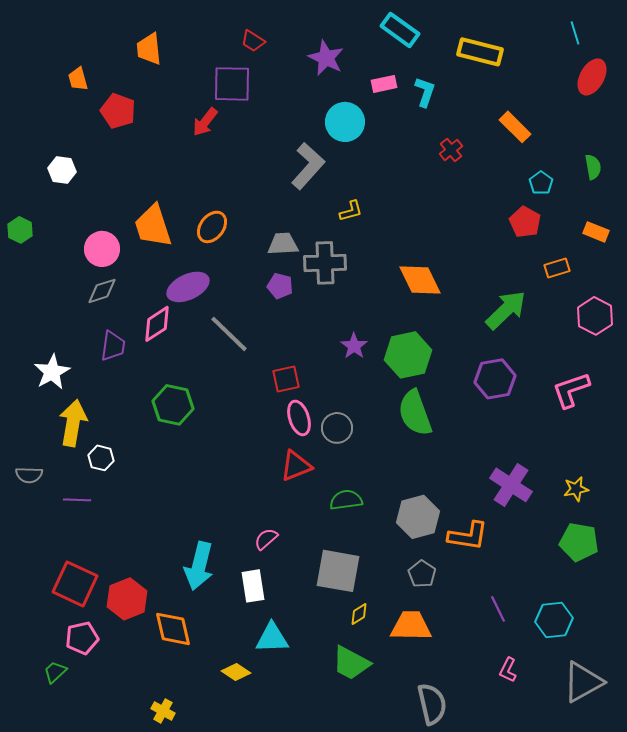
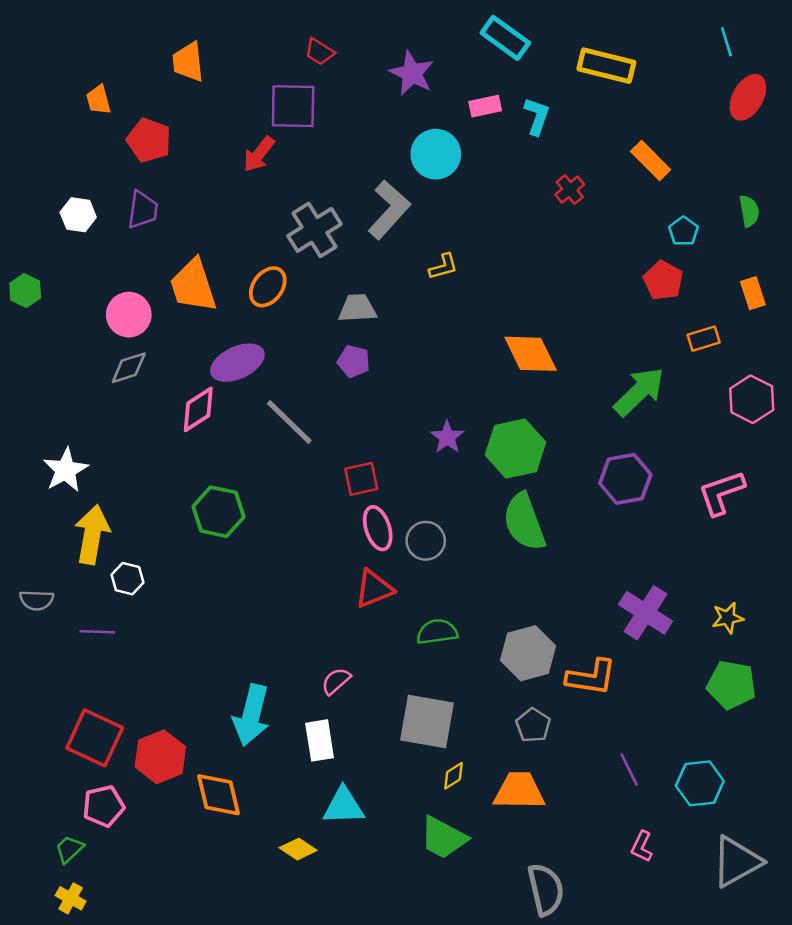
orange rectangle: (596, 232) -> (753, 293), turned 50
gray cross: (325, 263) -> (315, 230), moved, turned -30
purple trapezoid: (113, 346) -> (143, 210), moved
yellow cross: (163, 711) -> (71, 898), moved

